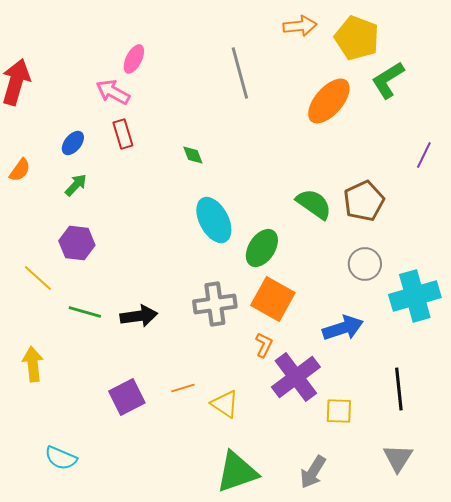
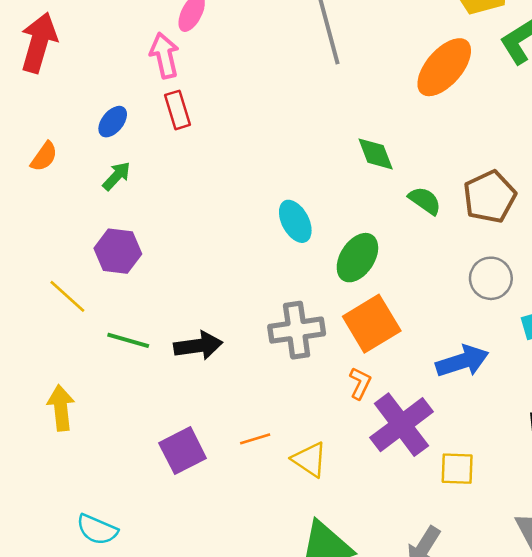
pink arrow: (113, 92) -> (164, 56), turned 48
green diamond: (193, 155) -> (376, 154), moved, size x1.4
green semicircle: (314, 204) -> (425, 201), size x0.7
cyan ellipse: (214, 220) -> (295, 221), size x0.7
orange square: (273, 299) -> (372, 324), turned 30

